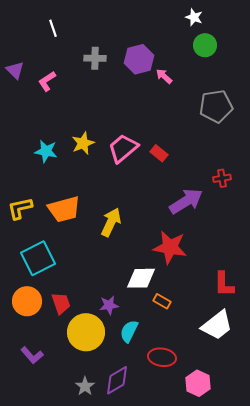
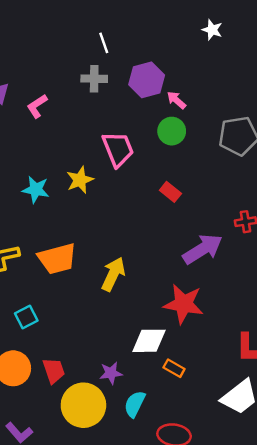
white line: (53, 28) -> (104, 43), moved
green circle: (205, 45) -> (172, 131), moved
pink trapezoid: (123, 148) -> (118, 149), moved, turned 108
cyan square: (38, 258) -> (26, 317), size x0.6

